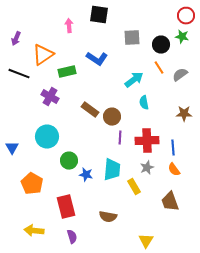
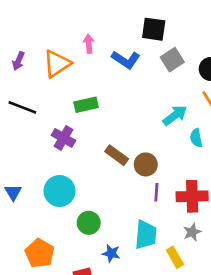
black square: (99, 15) -> (154, 29), moved
gray square: (132, 38) -> (172, 60), turned -30
orange triangle: (43, 55) -> (57, 64), moved
blue L-shape: (97, 59) -> (126, 60), moved
cyan semicircle: (144, 103) -> (196, 138), moved
blue triangle: (12, 148) -> (13, 192), moved
blue star: (86, 175) -> (111, 253), moved

